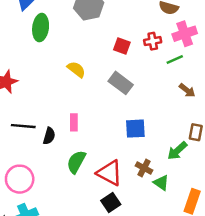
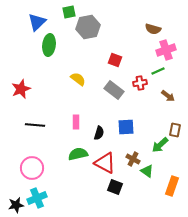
red cross: (153, 41) -> (140, 83), moved
black semicircle: (49, 136) -> (99, 133), moved
green semicircle: (76, 162) -> (78, 154), turned 48
black square: (111, 202) -> (115, 187), moved, turned -35

